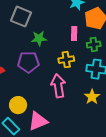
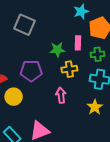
green star: (39, 38) -> (57, 50), moved
pink arrow: (58, 86) -> (61, 95), size x0.7
yellow circle: (18, 105) -> (14, 97), moved

